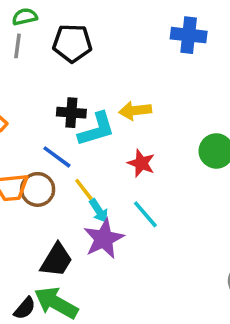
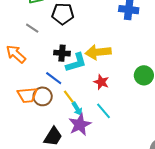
gray line: (17, 46) -> (32, 28), moved, turned -64
yellow arrow: (135, 111) -> (98, 52), size x1.4

